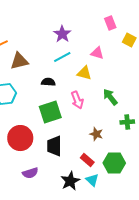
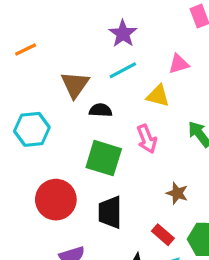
pink triangle: (97, 53) -> (179, 64), turned -32
brown triangle: (19, 61) -> (75, 85), moved, turned -42
green square: (50, 112) -> (104, 158), turned 35

